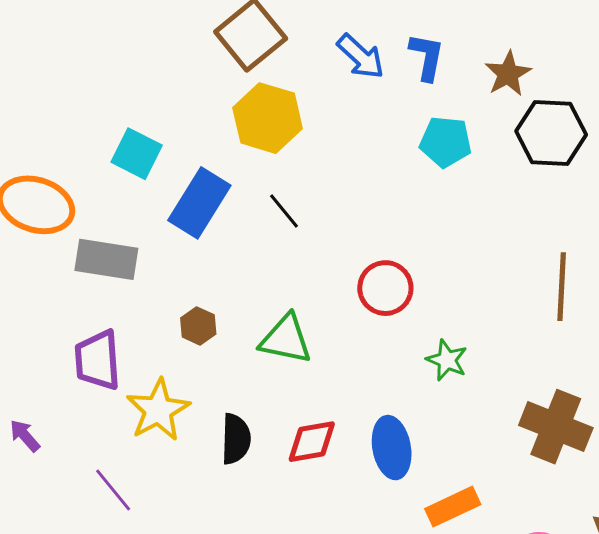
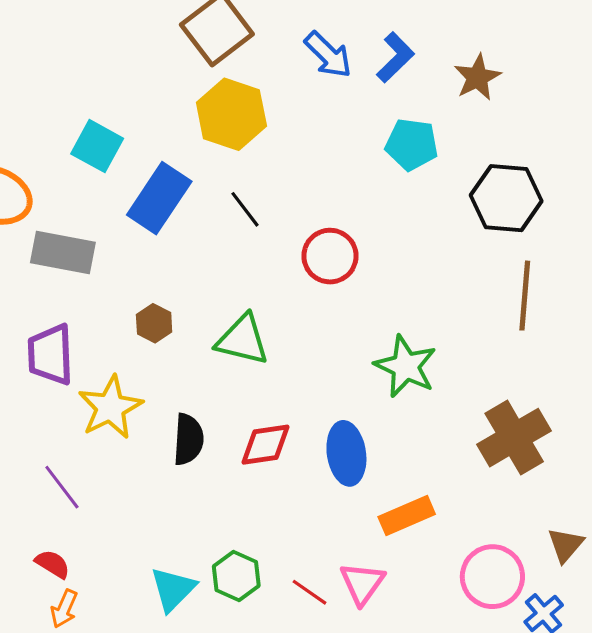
blue L-shape: (427, 57) -> (395, 57), turned 33
black hexagon: (551, 133) -> (506, 198), moved
red circle: (385, 288) -> (330, 256), moved
green star: (447, 360) -> (406, 366), size x1.5
brown cross: (556, 427) -> (514, 438), turned 36

